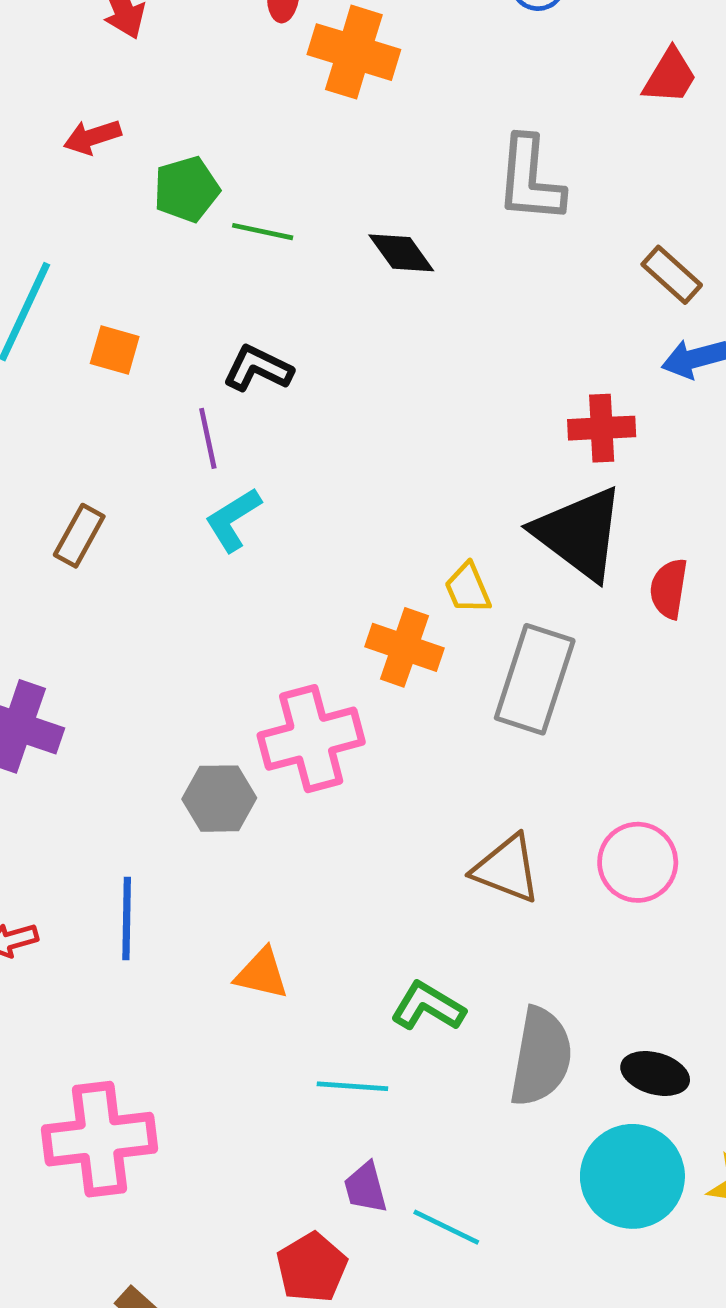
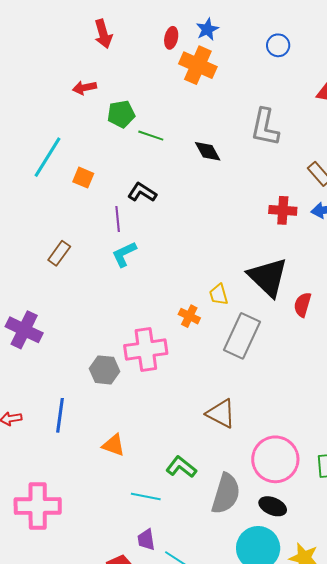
red cross: (602, 428) -> (283, 210), moved
orange cross: (404, 647) -> (189, 316), size x0.7
pink circle: (638, 862) -> (275, 459), moved, size x1.4

